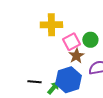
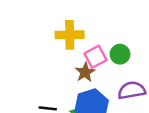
brown star: (76, 56) -> (85, 72), moved

